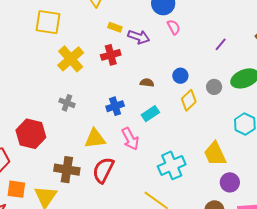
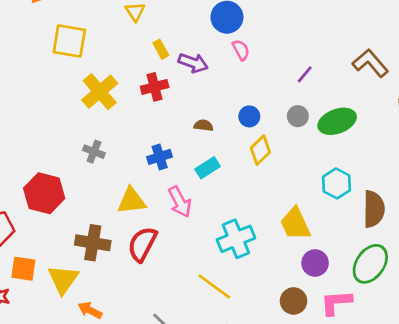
yellow rectangle: (115, 27) -> (161, 49), turned 40
gray circle: (214, 87) -> (298, 116), moved

